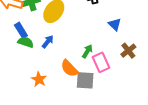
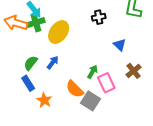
blue rectangle: (21, 30) -> (28, 83), moved
green semicircle: (26, 42) -> (31, 63), turned -70
gray square: (85, 80) -> (91, 101), turned 30

